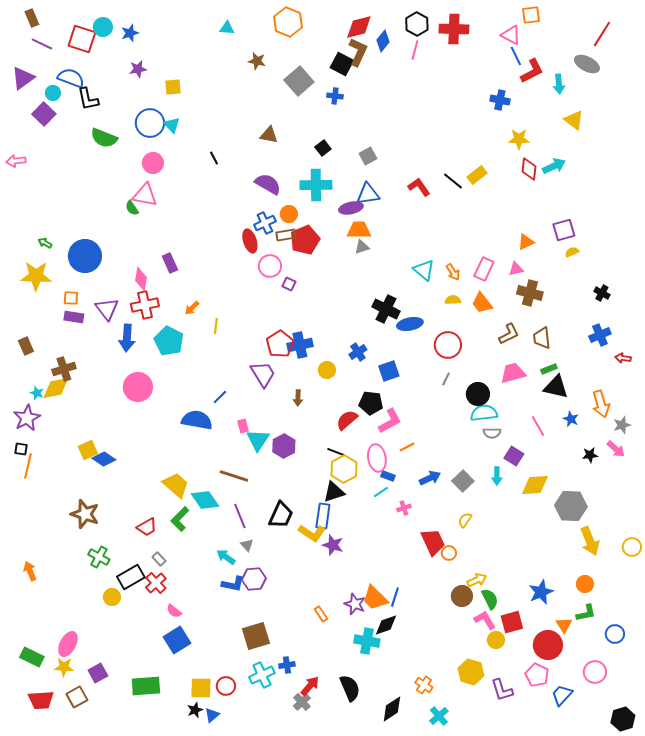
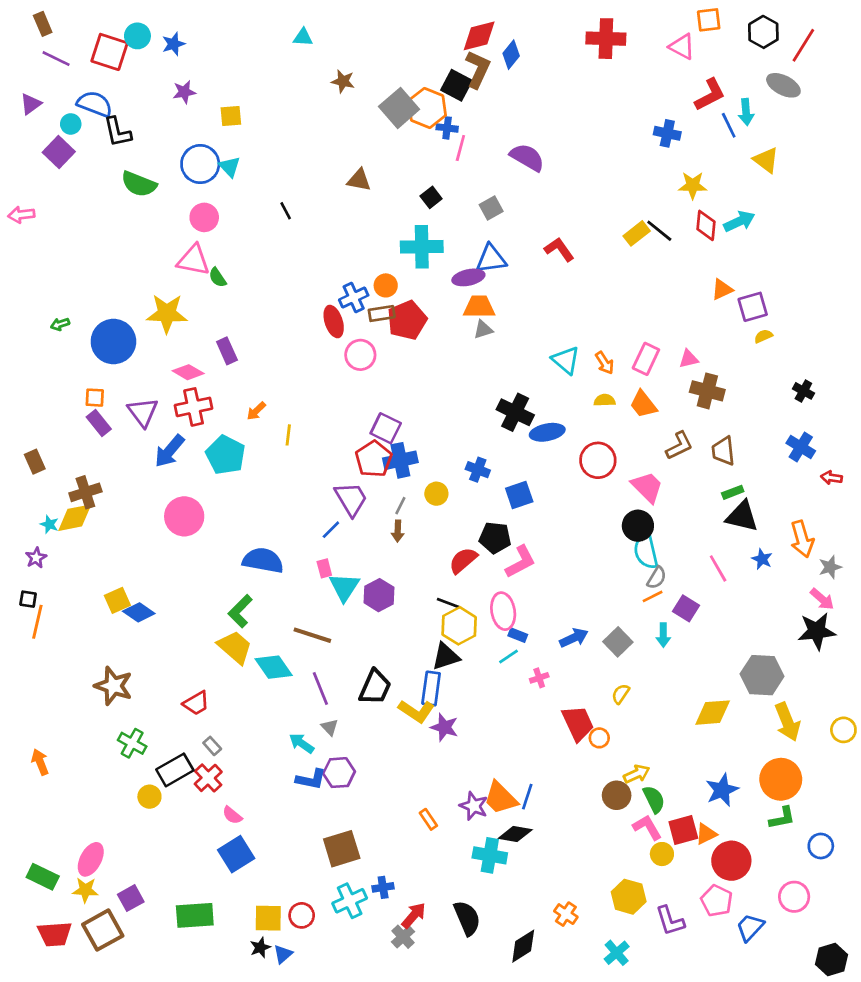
orange hexagon: (288, 22) -> (427, 108), moved
black hexagon: (417, 24) -> (763, 32), moved
pink line: (415, 50) -> (460, 148), moved
blue line: (516, 56) -> (729, 125), moved
purple triangle: (23, 78) -> (31, 104), size x0.7
black line: (453, 181) -> (659, 231), moved
purple semicircle: (268, 184) -> (527, 157), moved
green semicircle: (132, 208) -> (218, 277), moved
orange triangle: (526, 242) -> (722, 289), moved
green arrow: (45, 243) -> (60, 324), turned -48
yellow star: (36, 276) -> (167, 313), moved
pink diamond: (141, 279) -> (188, 372), turned -70
purple square: (289, 284) -> (386, 428), moved, size x1.6
purple rectangle: (74, 317) -> (99, 423), turned 42
blue cross: (600, 335) -> (801, 447), turned -35
blue arrow: (127, 338) -> (169, 451), turned 36
blue cross: (358, 352) -> (478, 470), turned -36
pink trapezoid: (513, 373) -> (647, 487), moved, turned 60
gray line: (446, 379) -> (400, 506), moved
blue line: (220, 397) -> (331, 530), moved
cyan semicircle: (484, 413) -> (646, 551), turned -96
purple star: (27, 418) -> (36, 558), size x0.6
gray semicircle: (492, 433) -> (657, 578), turned -60
orange line: (407, 447) -> (653, 596), moved
black star: (590, 455) -> (817, 631), moved, size x1.8
yellow diamond: (535, 485) -> (713, 713), moved
green L-shape: (180, 519) -> (240, 611), moved
orange circle: (585, 584) -> (781, 779), size x1.8
black diamond: (386, 625) -> (515, 834), turned 30
orange triangle: (564, 625) -> (706, 834), moved, turned 36
brown square: (77, 697) -> (103, 930), size x1.4
cyan cross: (439, 716) -> (617, 953), moved

